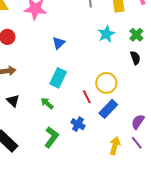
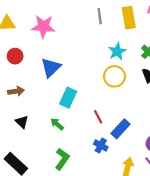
blue triangle: (59, 43) -> (51, 68), moved, size x1.5
yellow circle: (106, 83) -> (114, 76), moved
blue cross: (78, 124) -> (101, 145), moved

